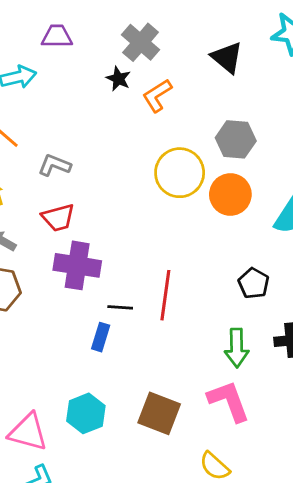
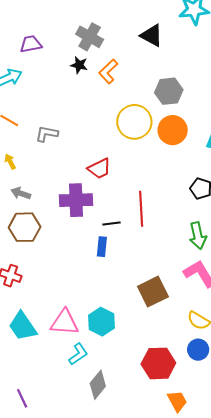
red trapezoid: (58, 218) -> (99, 169), moved
cyan hexagon: (86, 413) -> (102, 322), moved
brown square: (159, 413) -> (153, 292), turned -36

